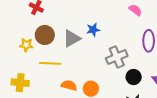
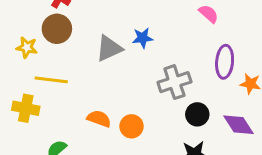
brown circle: (45, 35) -> (57, 29), moved
yellow star: (26, 45) -> (27, 47), moved
yellow line: (50, 63) -> (51, 80), moved

